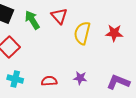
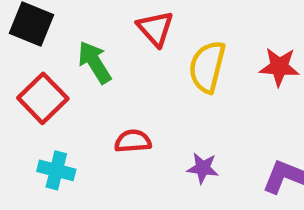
green arrow: (32, 20) -> (95, 62), moved
red semicircle: (49, 81) -> (133, 141), moved

